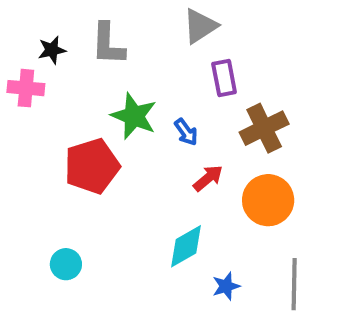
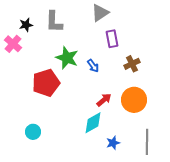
pink cross: (26, 88) -> (13, 44), turned 36
brown cross: (264, 128) -> (132, 64), size x0.7
red arrow: (208, 178) -> (104, 100), moved

